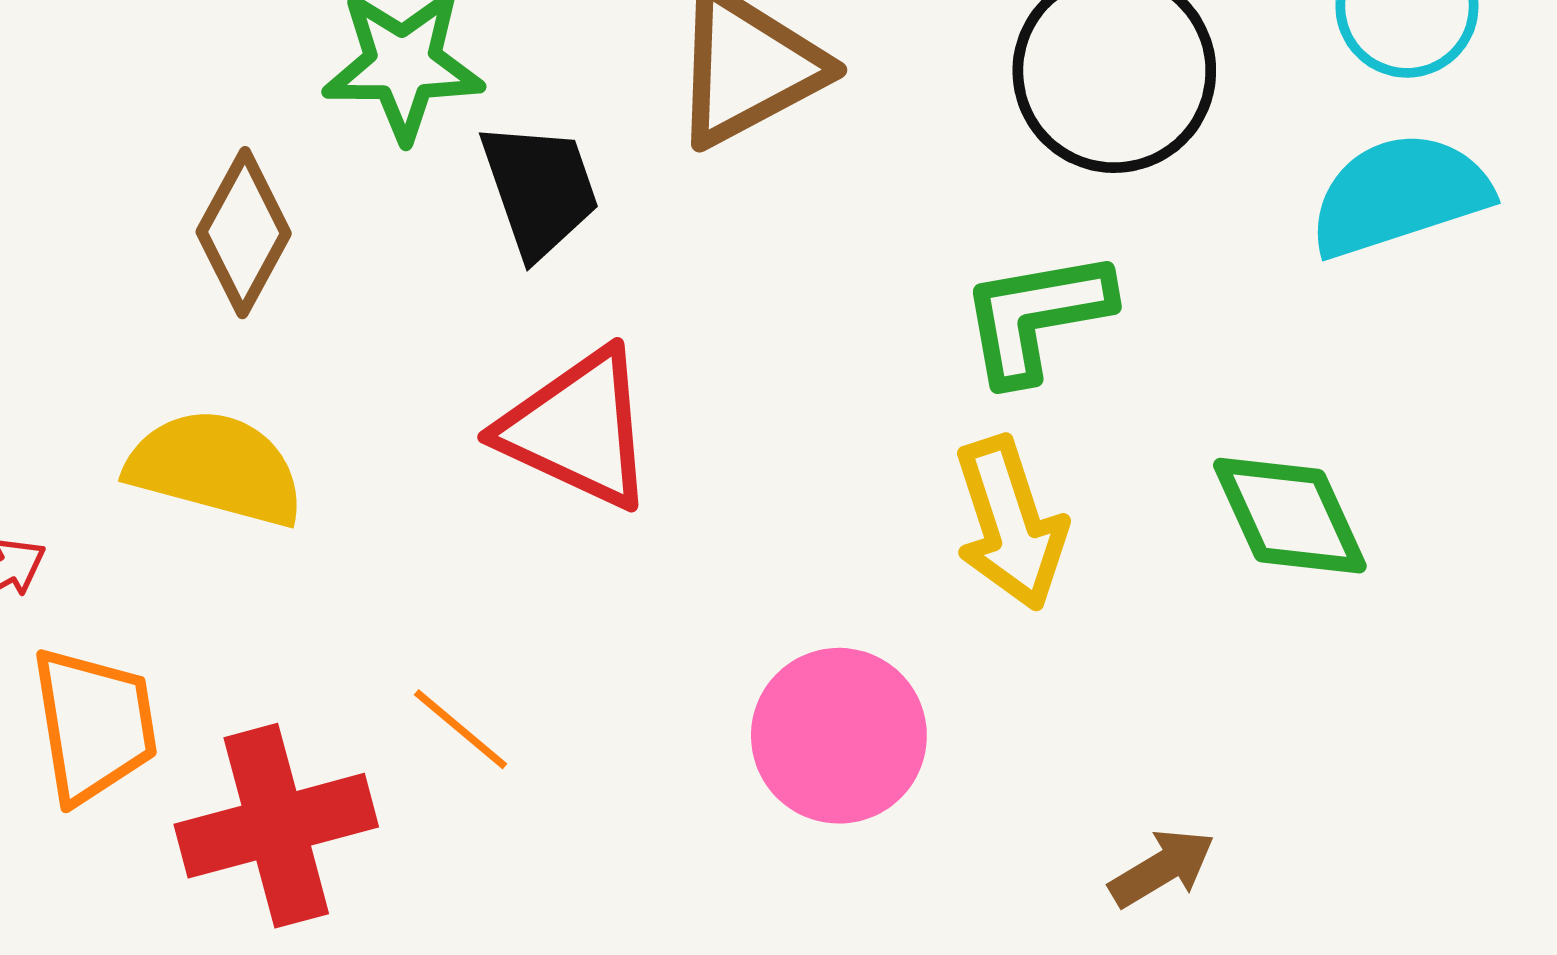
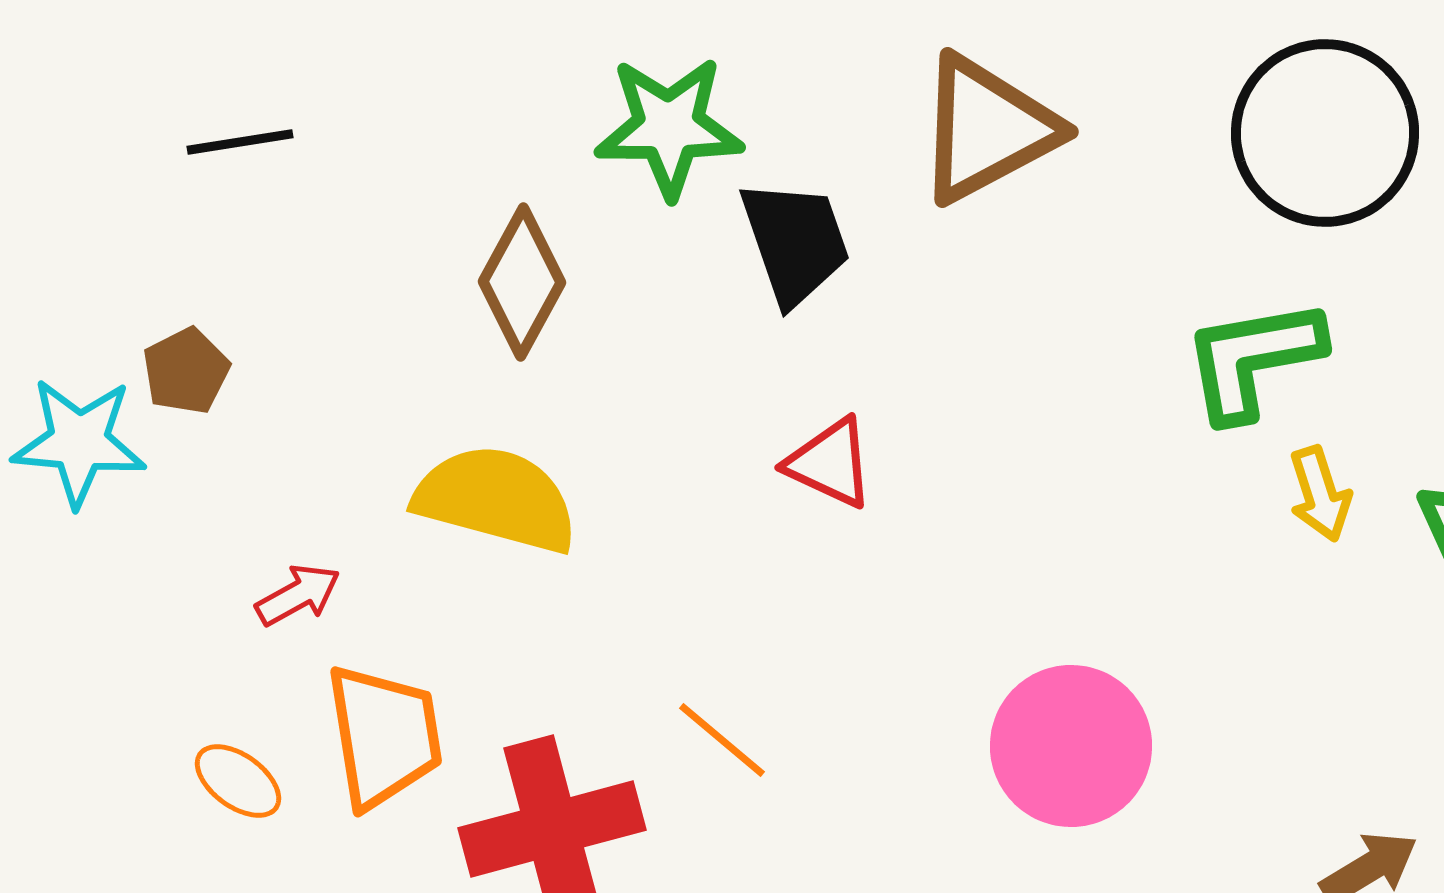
red triangle: (578, 429) -> (830, 463), size x0.6
yellow arrow: (1010, 523) -> (1320, 494), moved, size x0.6

